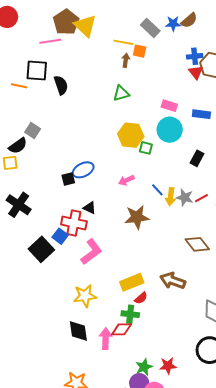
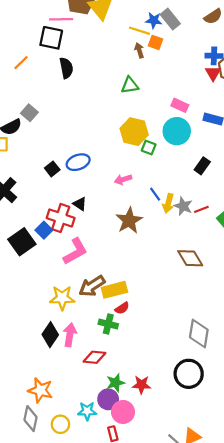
blue star: (173, 24) -> (154, 20), moved
brown arrow: (126, 60) -> (139, 50), turned -32
black square: (37, 70) -> (51, 38), moved
orange line: (19, 86) -> (21, 63), turned -63
black square: (68, 179) -> (52, 169), moved, turned -32
brown star: (137, 217) -> (129, 221), turned -30
brown arrow: (173, 281) -> (92, 286), moved, turned -60
red diamond: (121, 329) -> (94, 357), moved
black diamond: (78, 331) -> (50, 335), turned 35
pink arrow: (106, 339) -> (70, 335), moved

